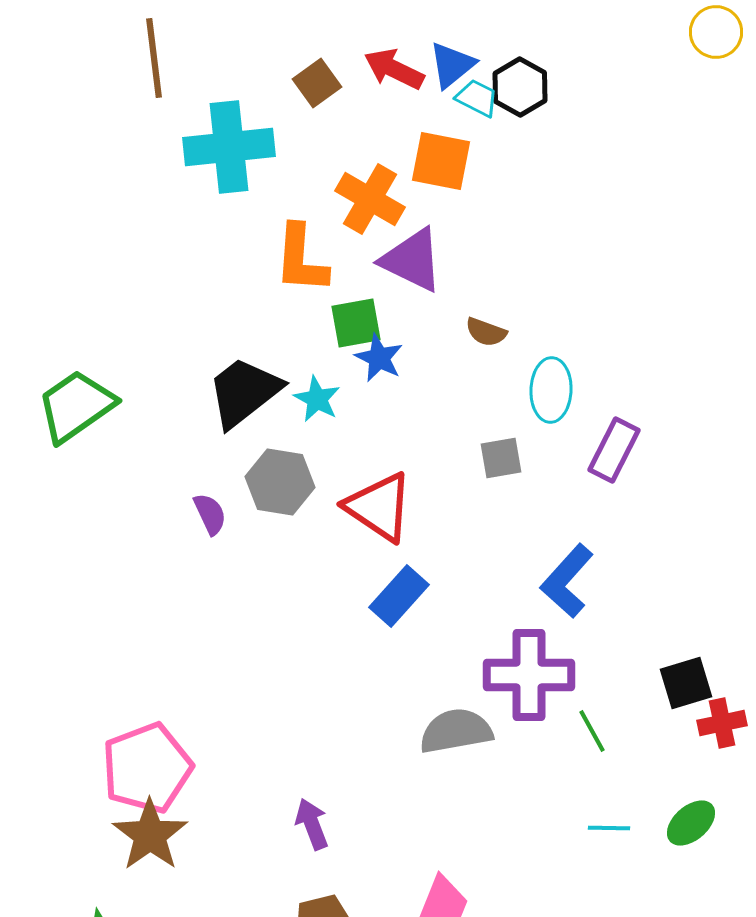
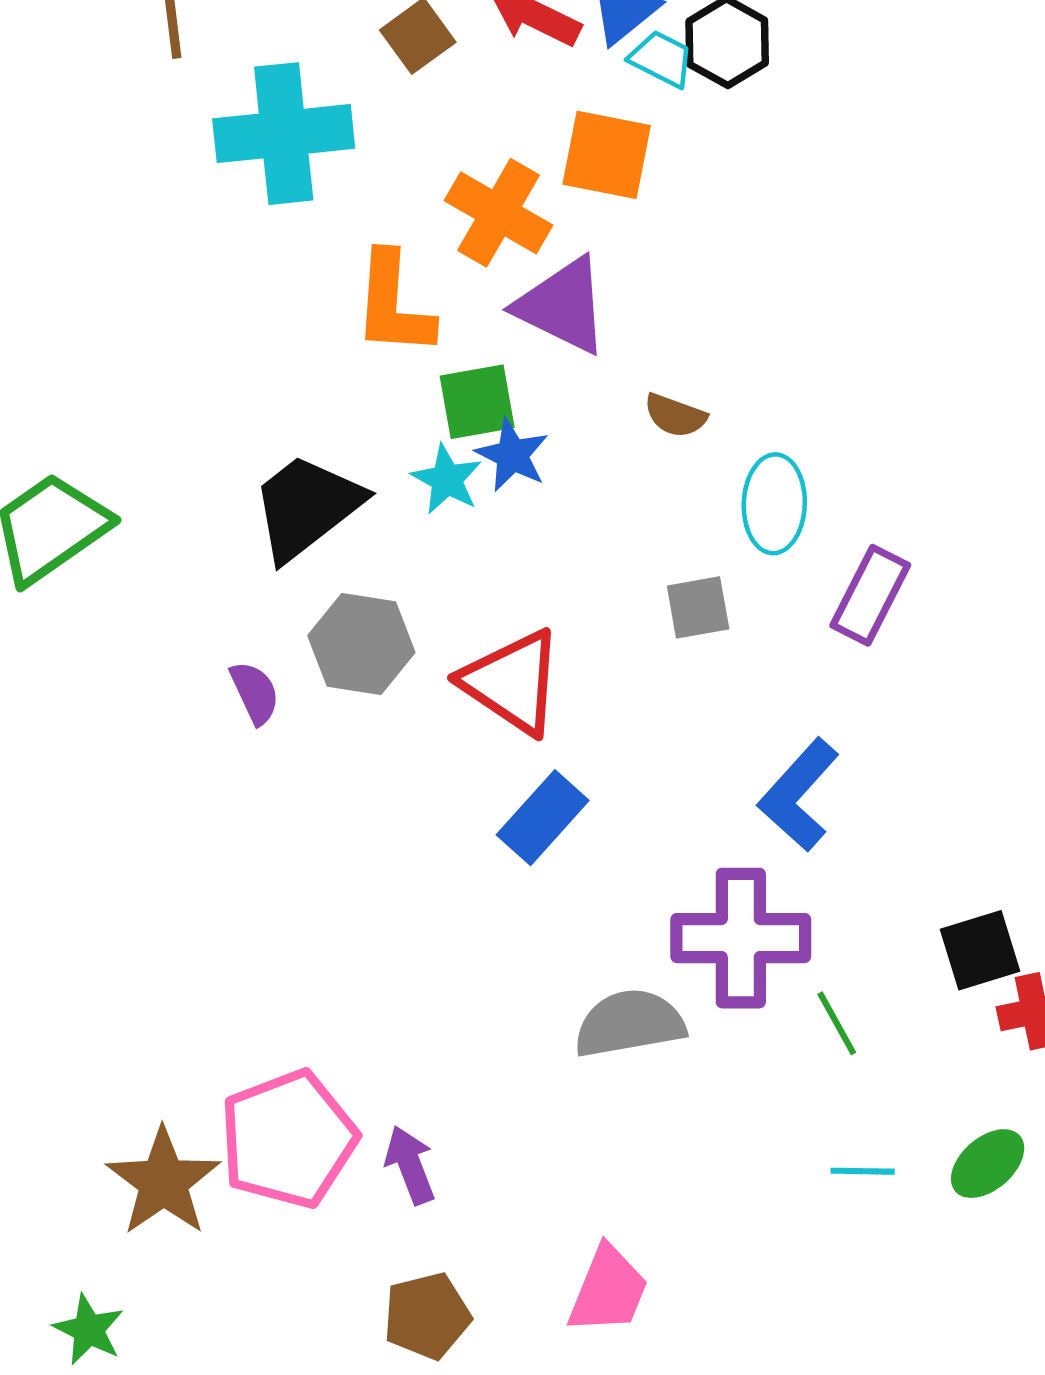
cyan star: (317, 399) -> (447, 479), moved
pink pentagon: (147, 768) -> (288, 1139), moved

